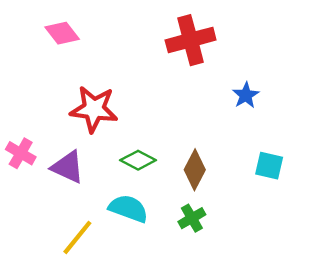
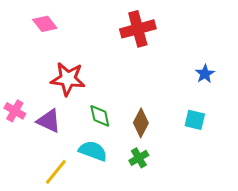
blue star: (246, 95) -> (205, 74), moved
green diamond: (138, 160) -> (100, 116), turned 50

